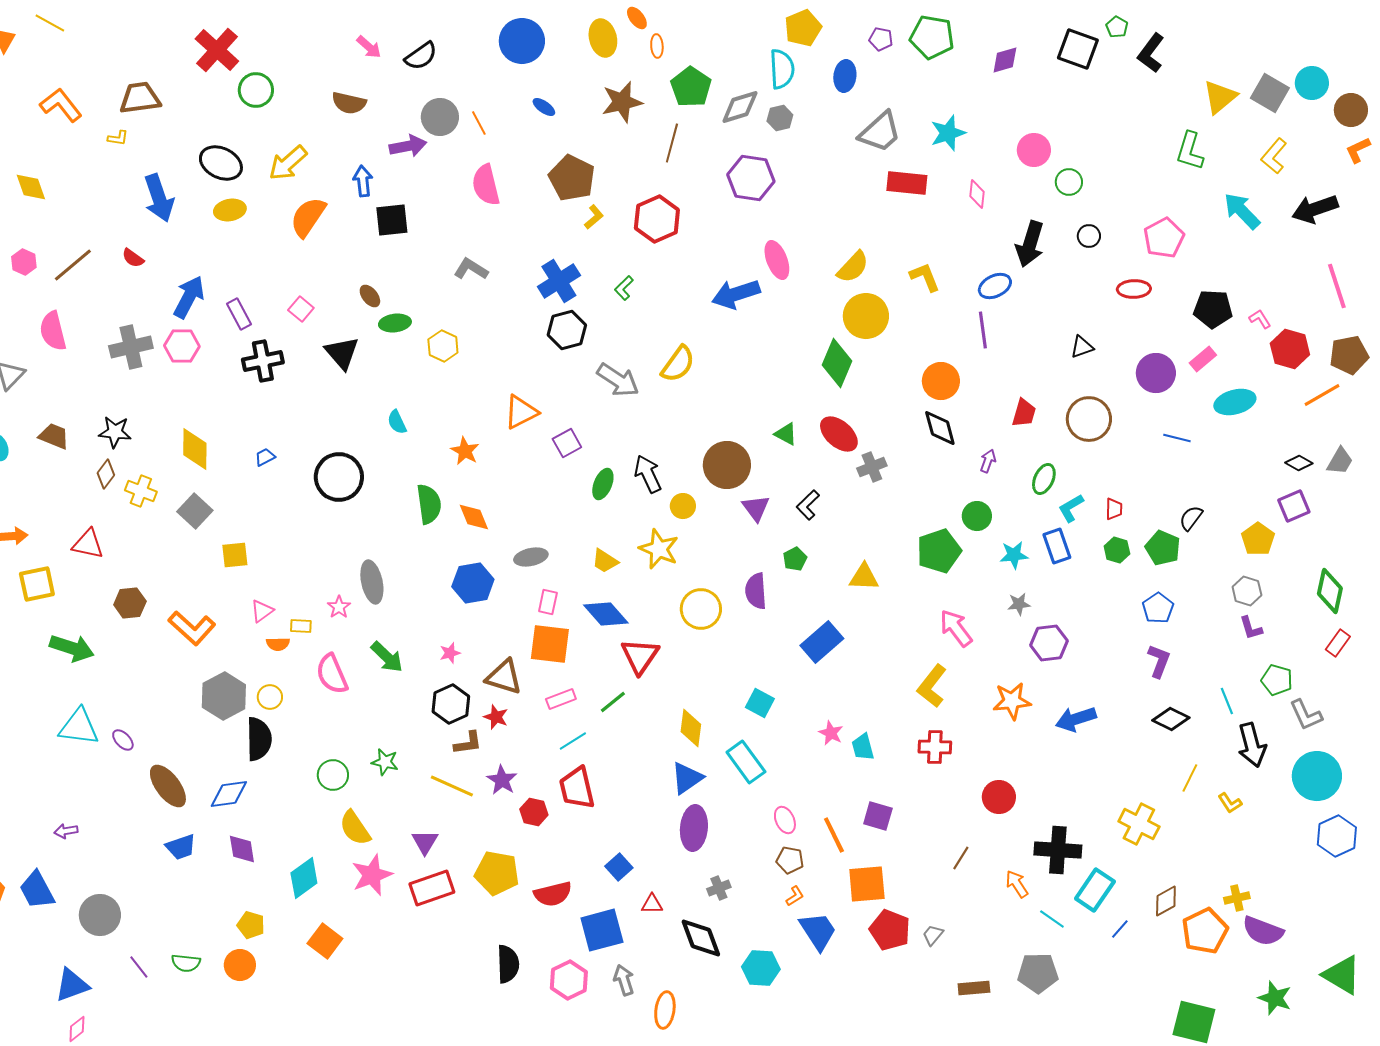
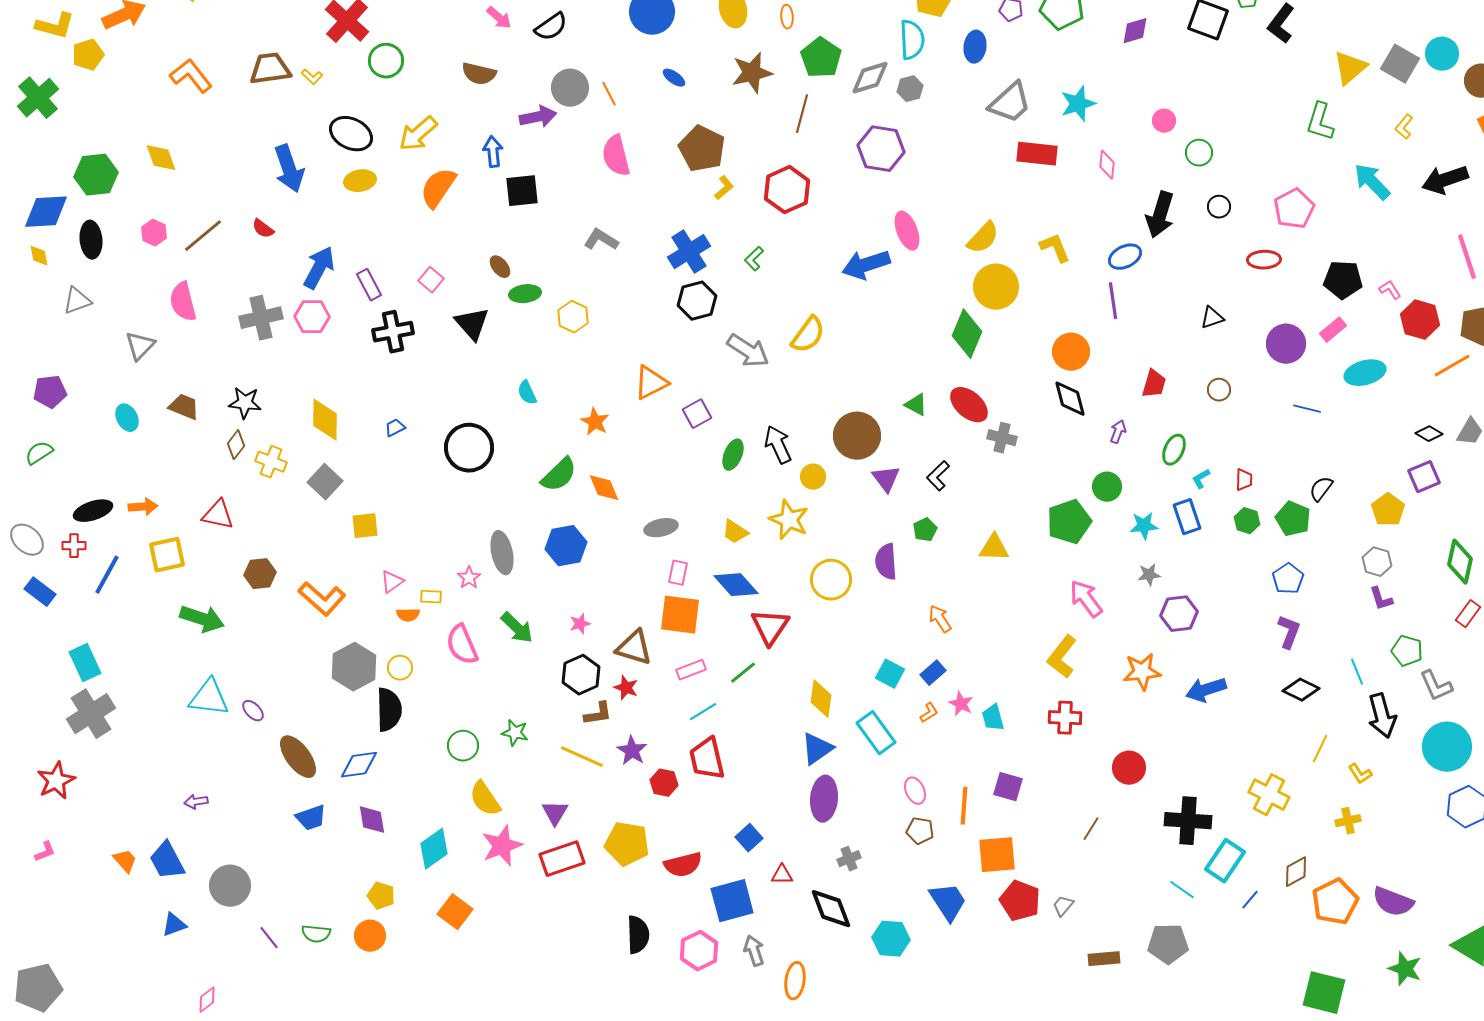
yellow L-shape: (118, 138) -> (312, 77), moved, turned 35
pink circle: (1034, 150) -> (1164, 121), size x0.7
yellow L-shape: (1274, 156) -> (1404, 127), size x0.7
brown circle: (1089, 419) -> (1219, 390), size x0.5
gray cross: (872, 467) -> (1002, 438), turned 36
green semicircle: (429, 504) -> (559, 475), turned 54
cyan L-shape: (1071, 508) -> (1201, 479), size x0.7
blue hexagon: (473, 583) -> (566, 546), moved
blue rectangle: (822, 642) -> (933, 673), moved, size x0.6
orange line: (834, 835) -> (964, 806), turned 30
orange arrow: (1017, 884) -> (940, 619), moved
orange L-shape: (795, 896) -> (929, 713), moved
yellow cross: (1237, 898) -> (1348, 821), moved
blue triangle: (72, 985) -> (174, 925), moved, size x0.7

